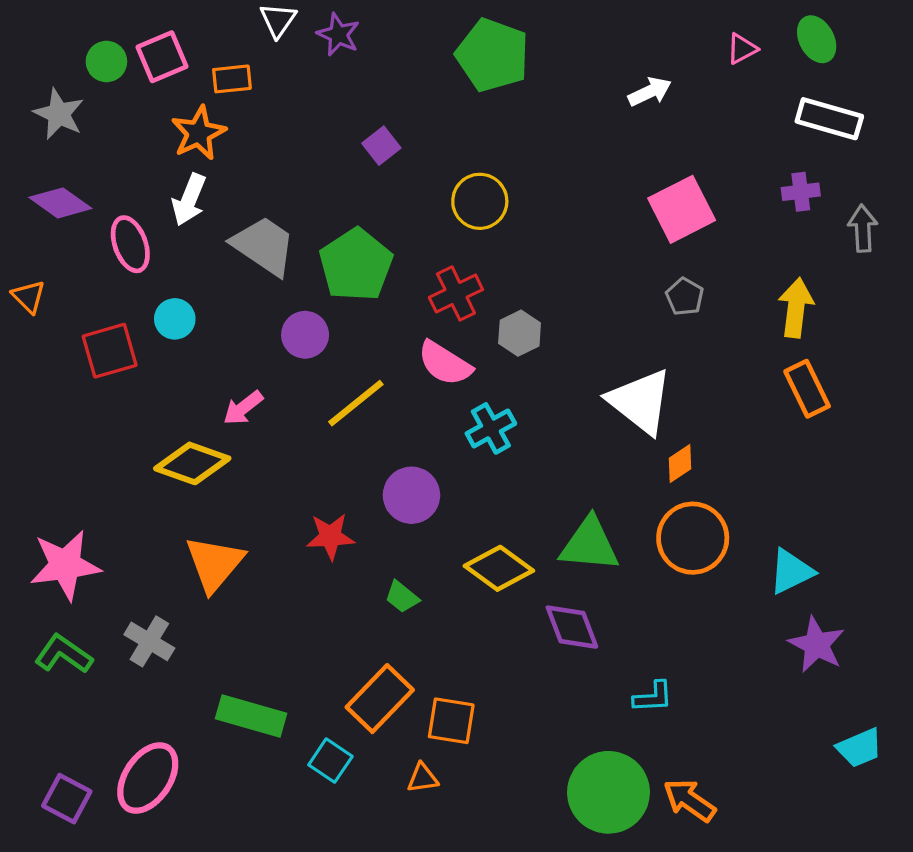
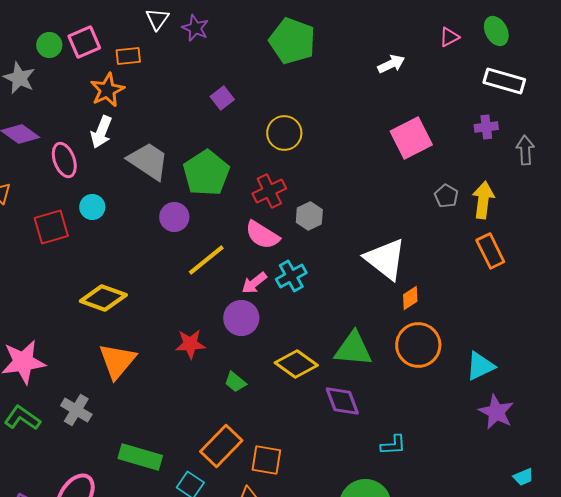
gray pentagon: (685, 297) -> (446, 196), moved
pink arrow: (243, 408) -> (254, 283), moved
cyan trapezoid: (859, 748) -> (523, 477), size x0.7

